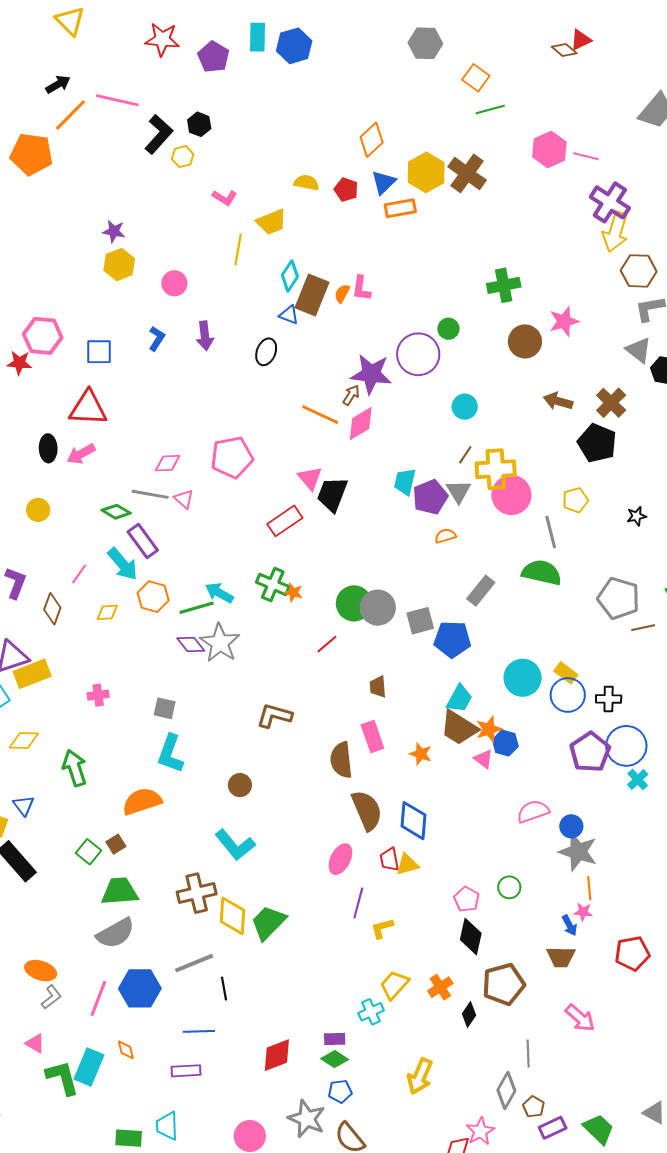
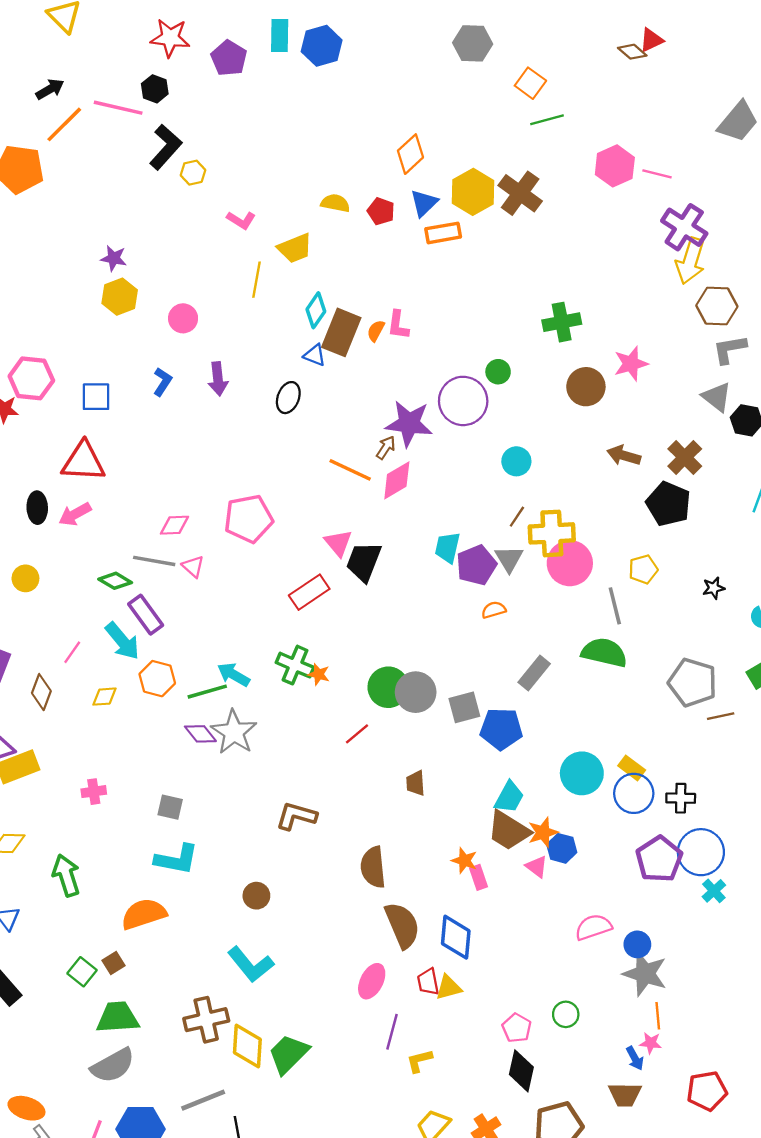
black hexagon: (199, 124) -> (155, 89), moved
pink rectangle: (372, 736) -> (478, 877), moved, size x0.7
cyan L-shape: (170, 754) -> (177, 859), turned -99

